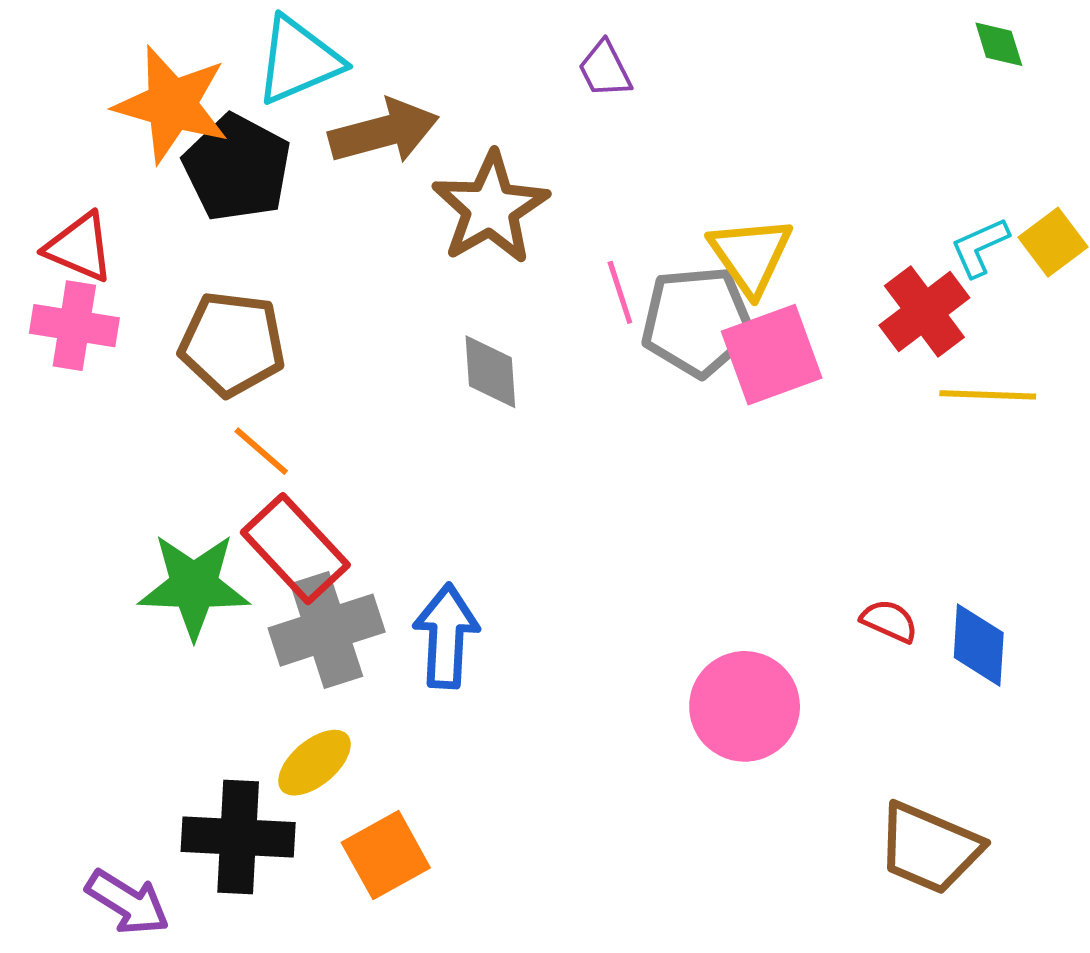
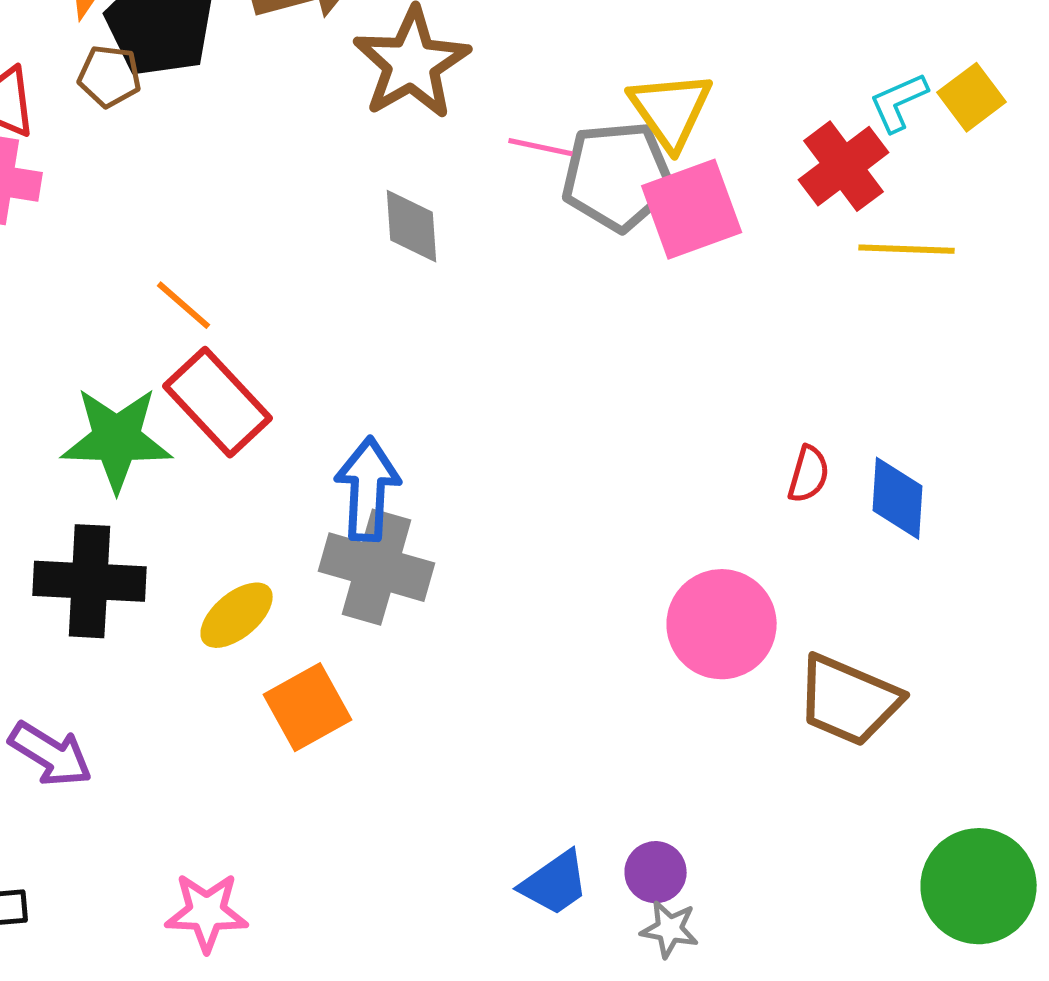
pink line: (620, 292) -> (541, 147), turned -60
brown pentagon: (232, 344) -> (110, 76), moved, size x0.6
red semicircle: (889, 621) -> (809, 474), turned 82
gray cross: (327, 630) -> (377, 567), moved, turned 34
pink circle: (745, 706) -> (722, 624), moved
black cross: (238, 837) -> (90, 581), moved

